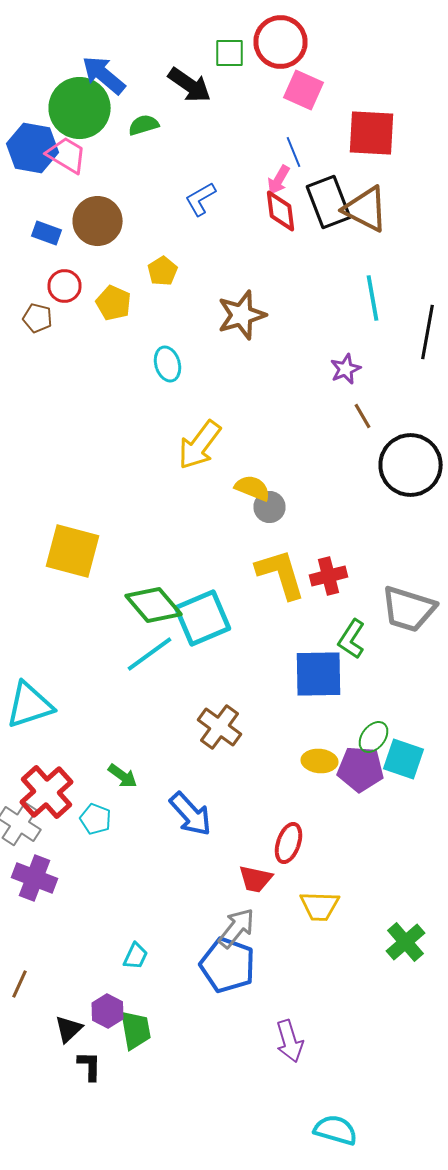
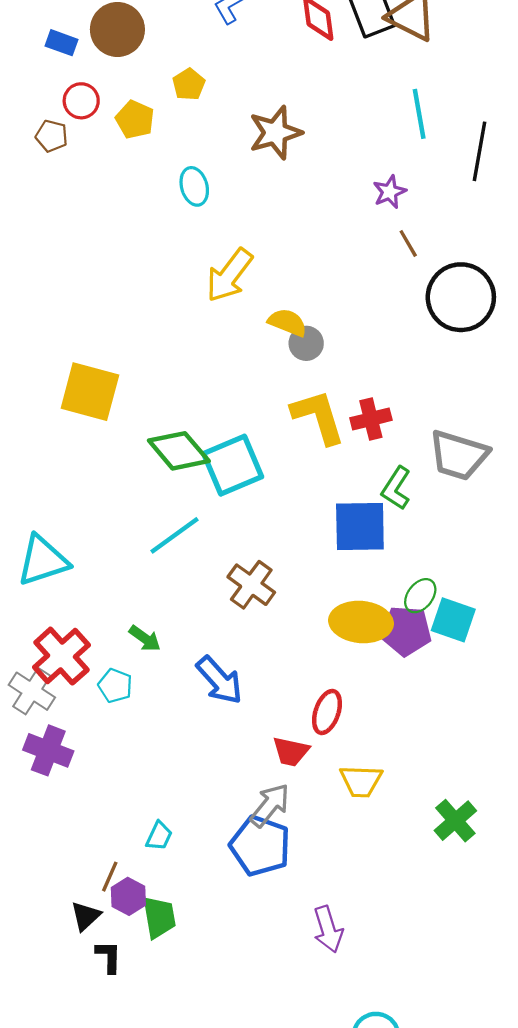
cyan line: (150, 654) -> (174, 535), moved
yellow ellipse: (320, 761) -> (361, 622), size x1.6
brown line: (20, 984) -> (110, 877), moved

